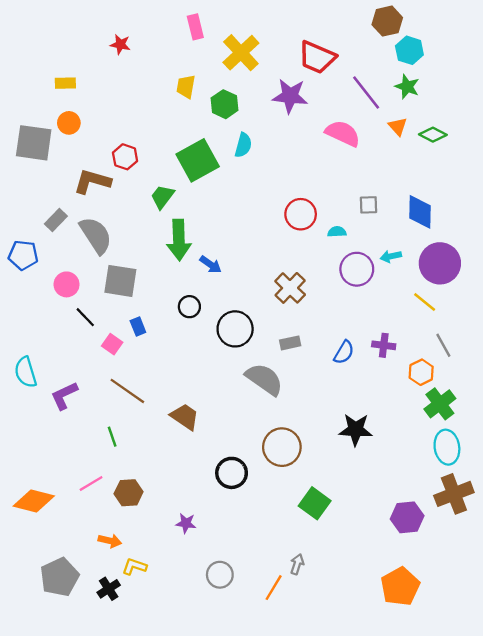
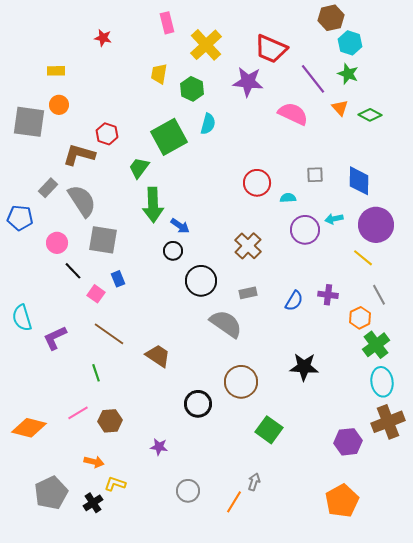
black circle: (189, 307) -> (173, 251), moved

